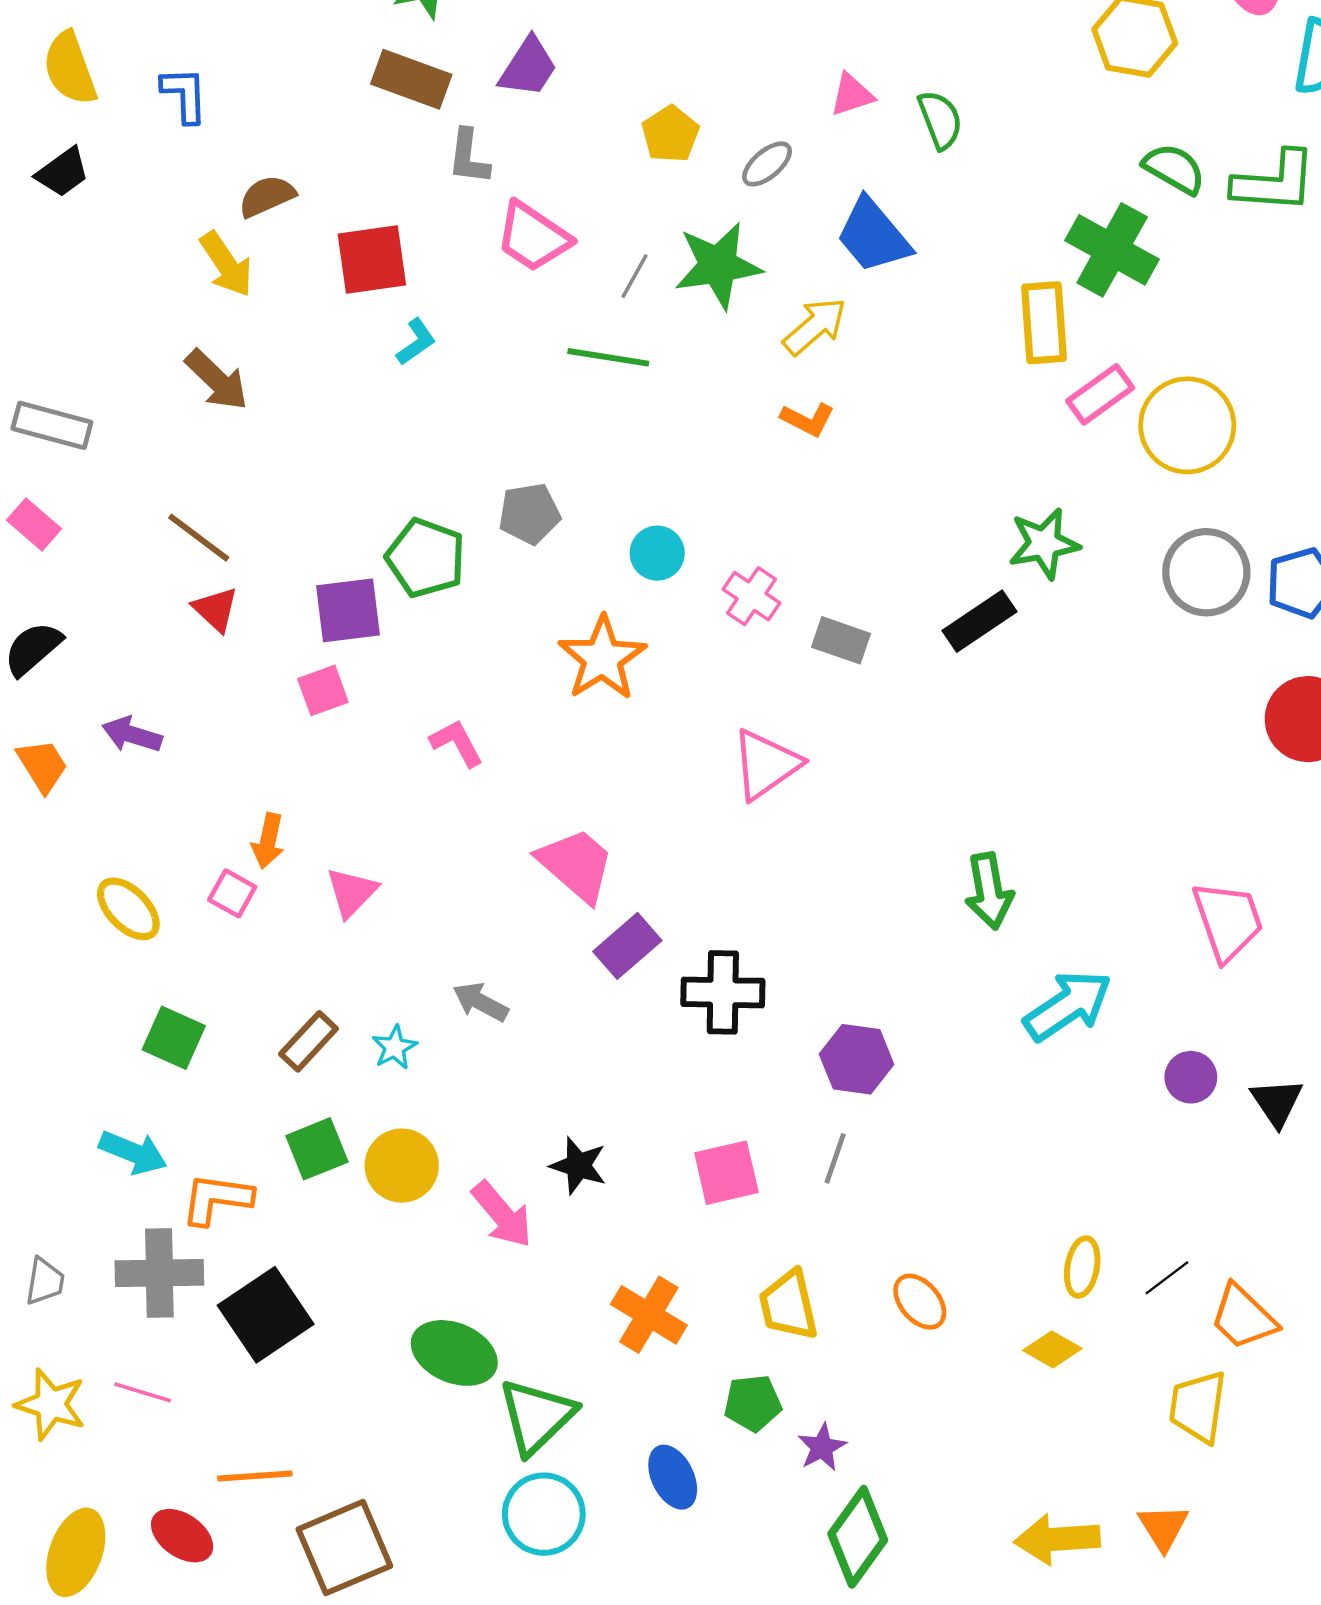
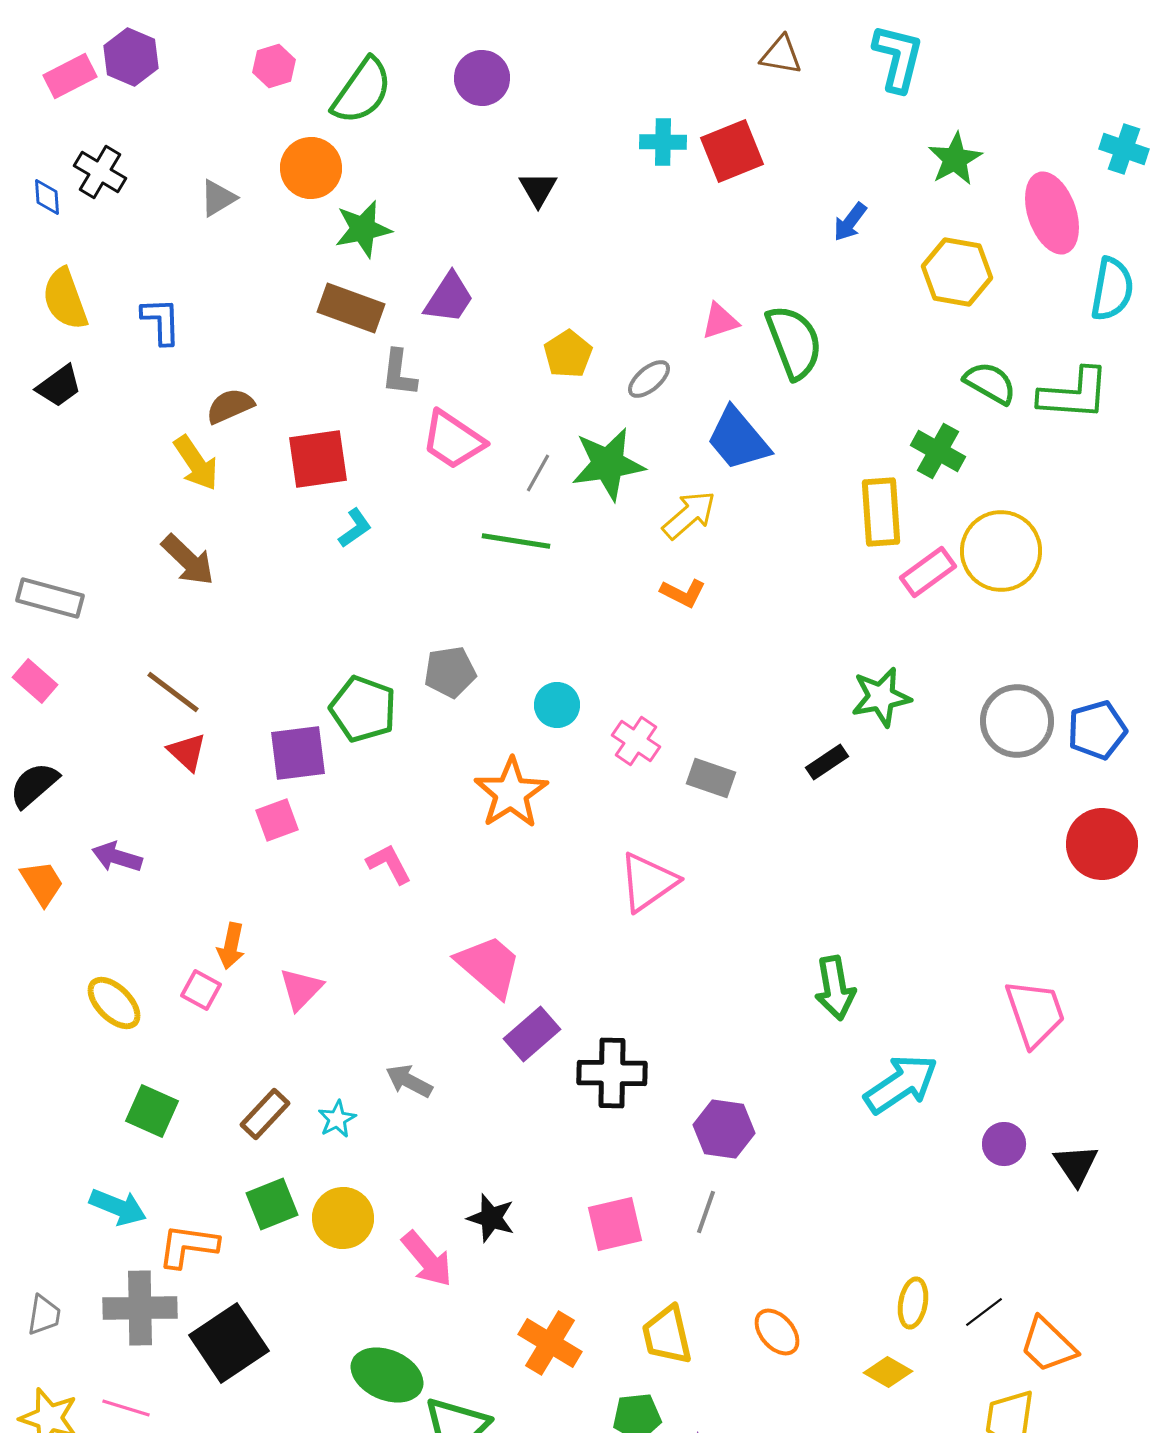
green semicircle: (940, 120) -> (794, 342), size x1.5
green cross: (1112, 250) -> (938, 451), size x0.7
yellow circle: (1187, 425) -> (1001, 551), moved
black rectangle: (980, 621) -> (827, 762), size x0.7

